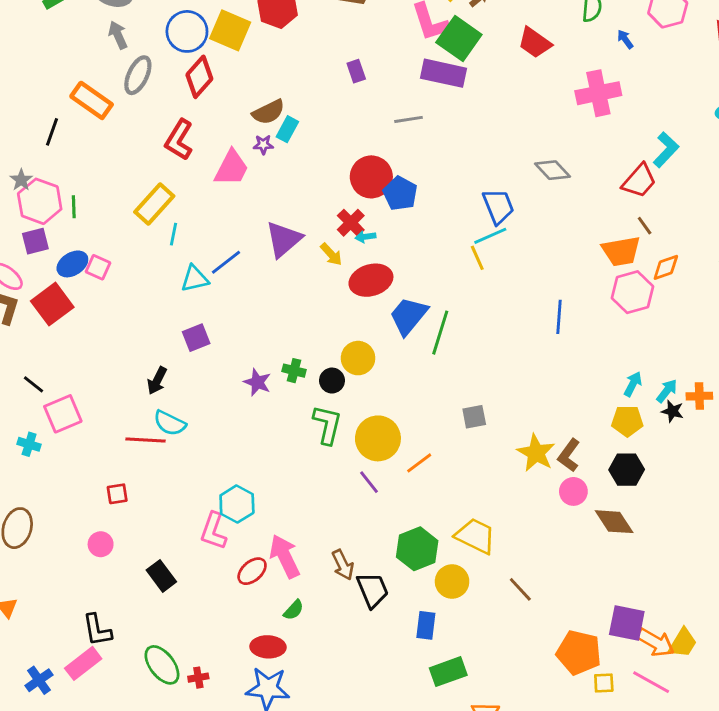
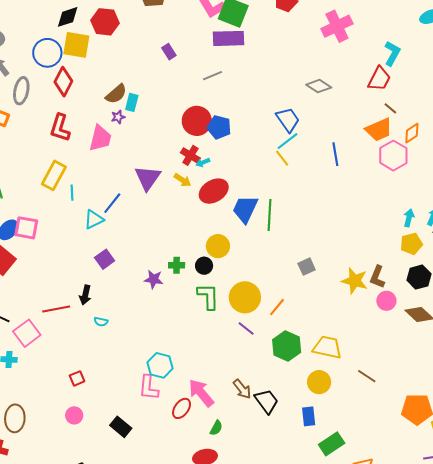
pink square: (98, 267) -> (26, 228), size x1.4
blue line: (559, 317) -> (335, 154), moved
cyan semicircle: (170, 423) -> (101, 322), size x0.6
red line: (146, 440) -> (56, 309), moved
green hexagon: (417, 549) -> (287, 346), moved

